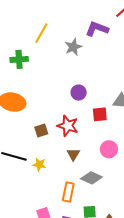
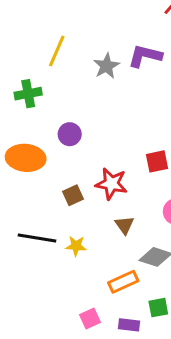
purple L-shape: (97, 29) -> (145, 56), moved
purple circle: (79, 93) -> (70, 134), moved
orange rectangle: (68, 192) -> (123, 282), turned 60

